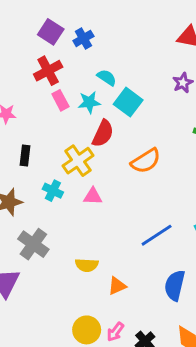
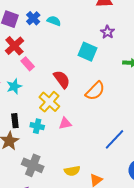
cyan semicircle: (107, 78) -> (54, 21), moved
cyan star: (89, 102) -> (14, 86), moved
cyan square: (128, 102) -> (87, 52), moved
red semicircle: (103, 134) -> (62, 79), turned -48
black rectangle: (25, 156) -> (15, 121), moved

